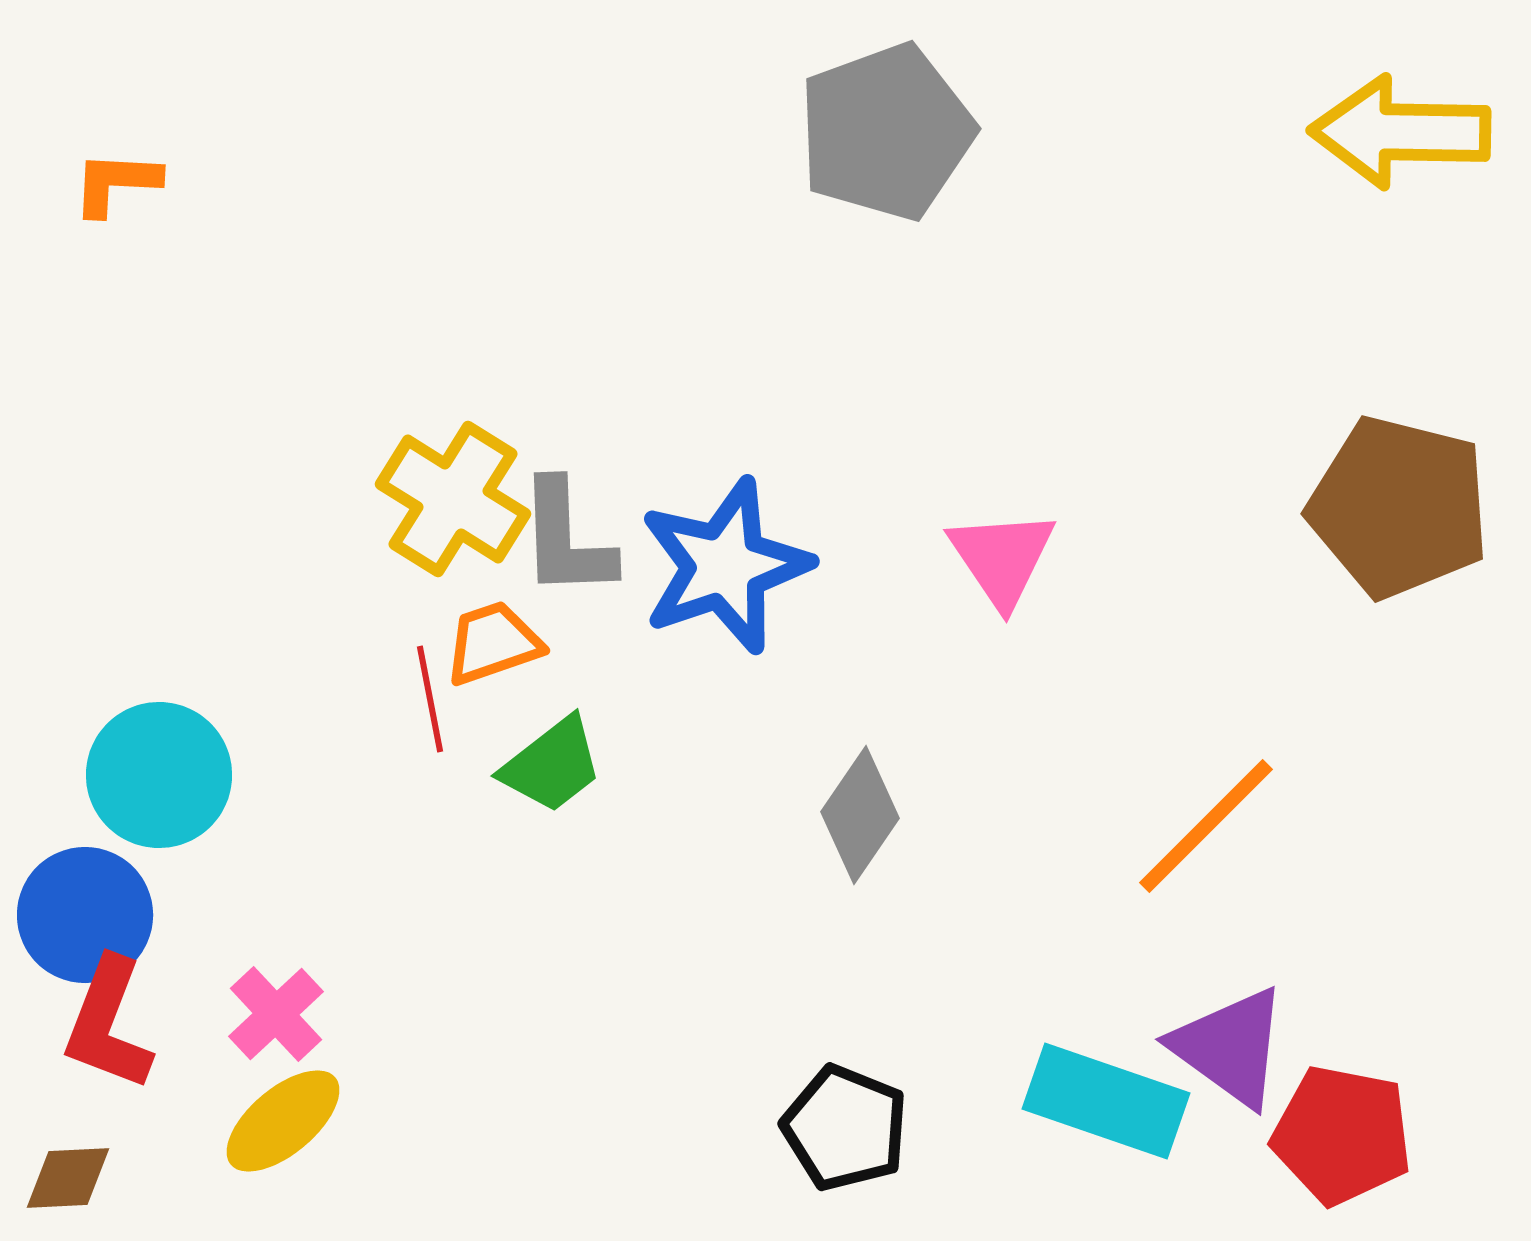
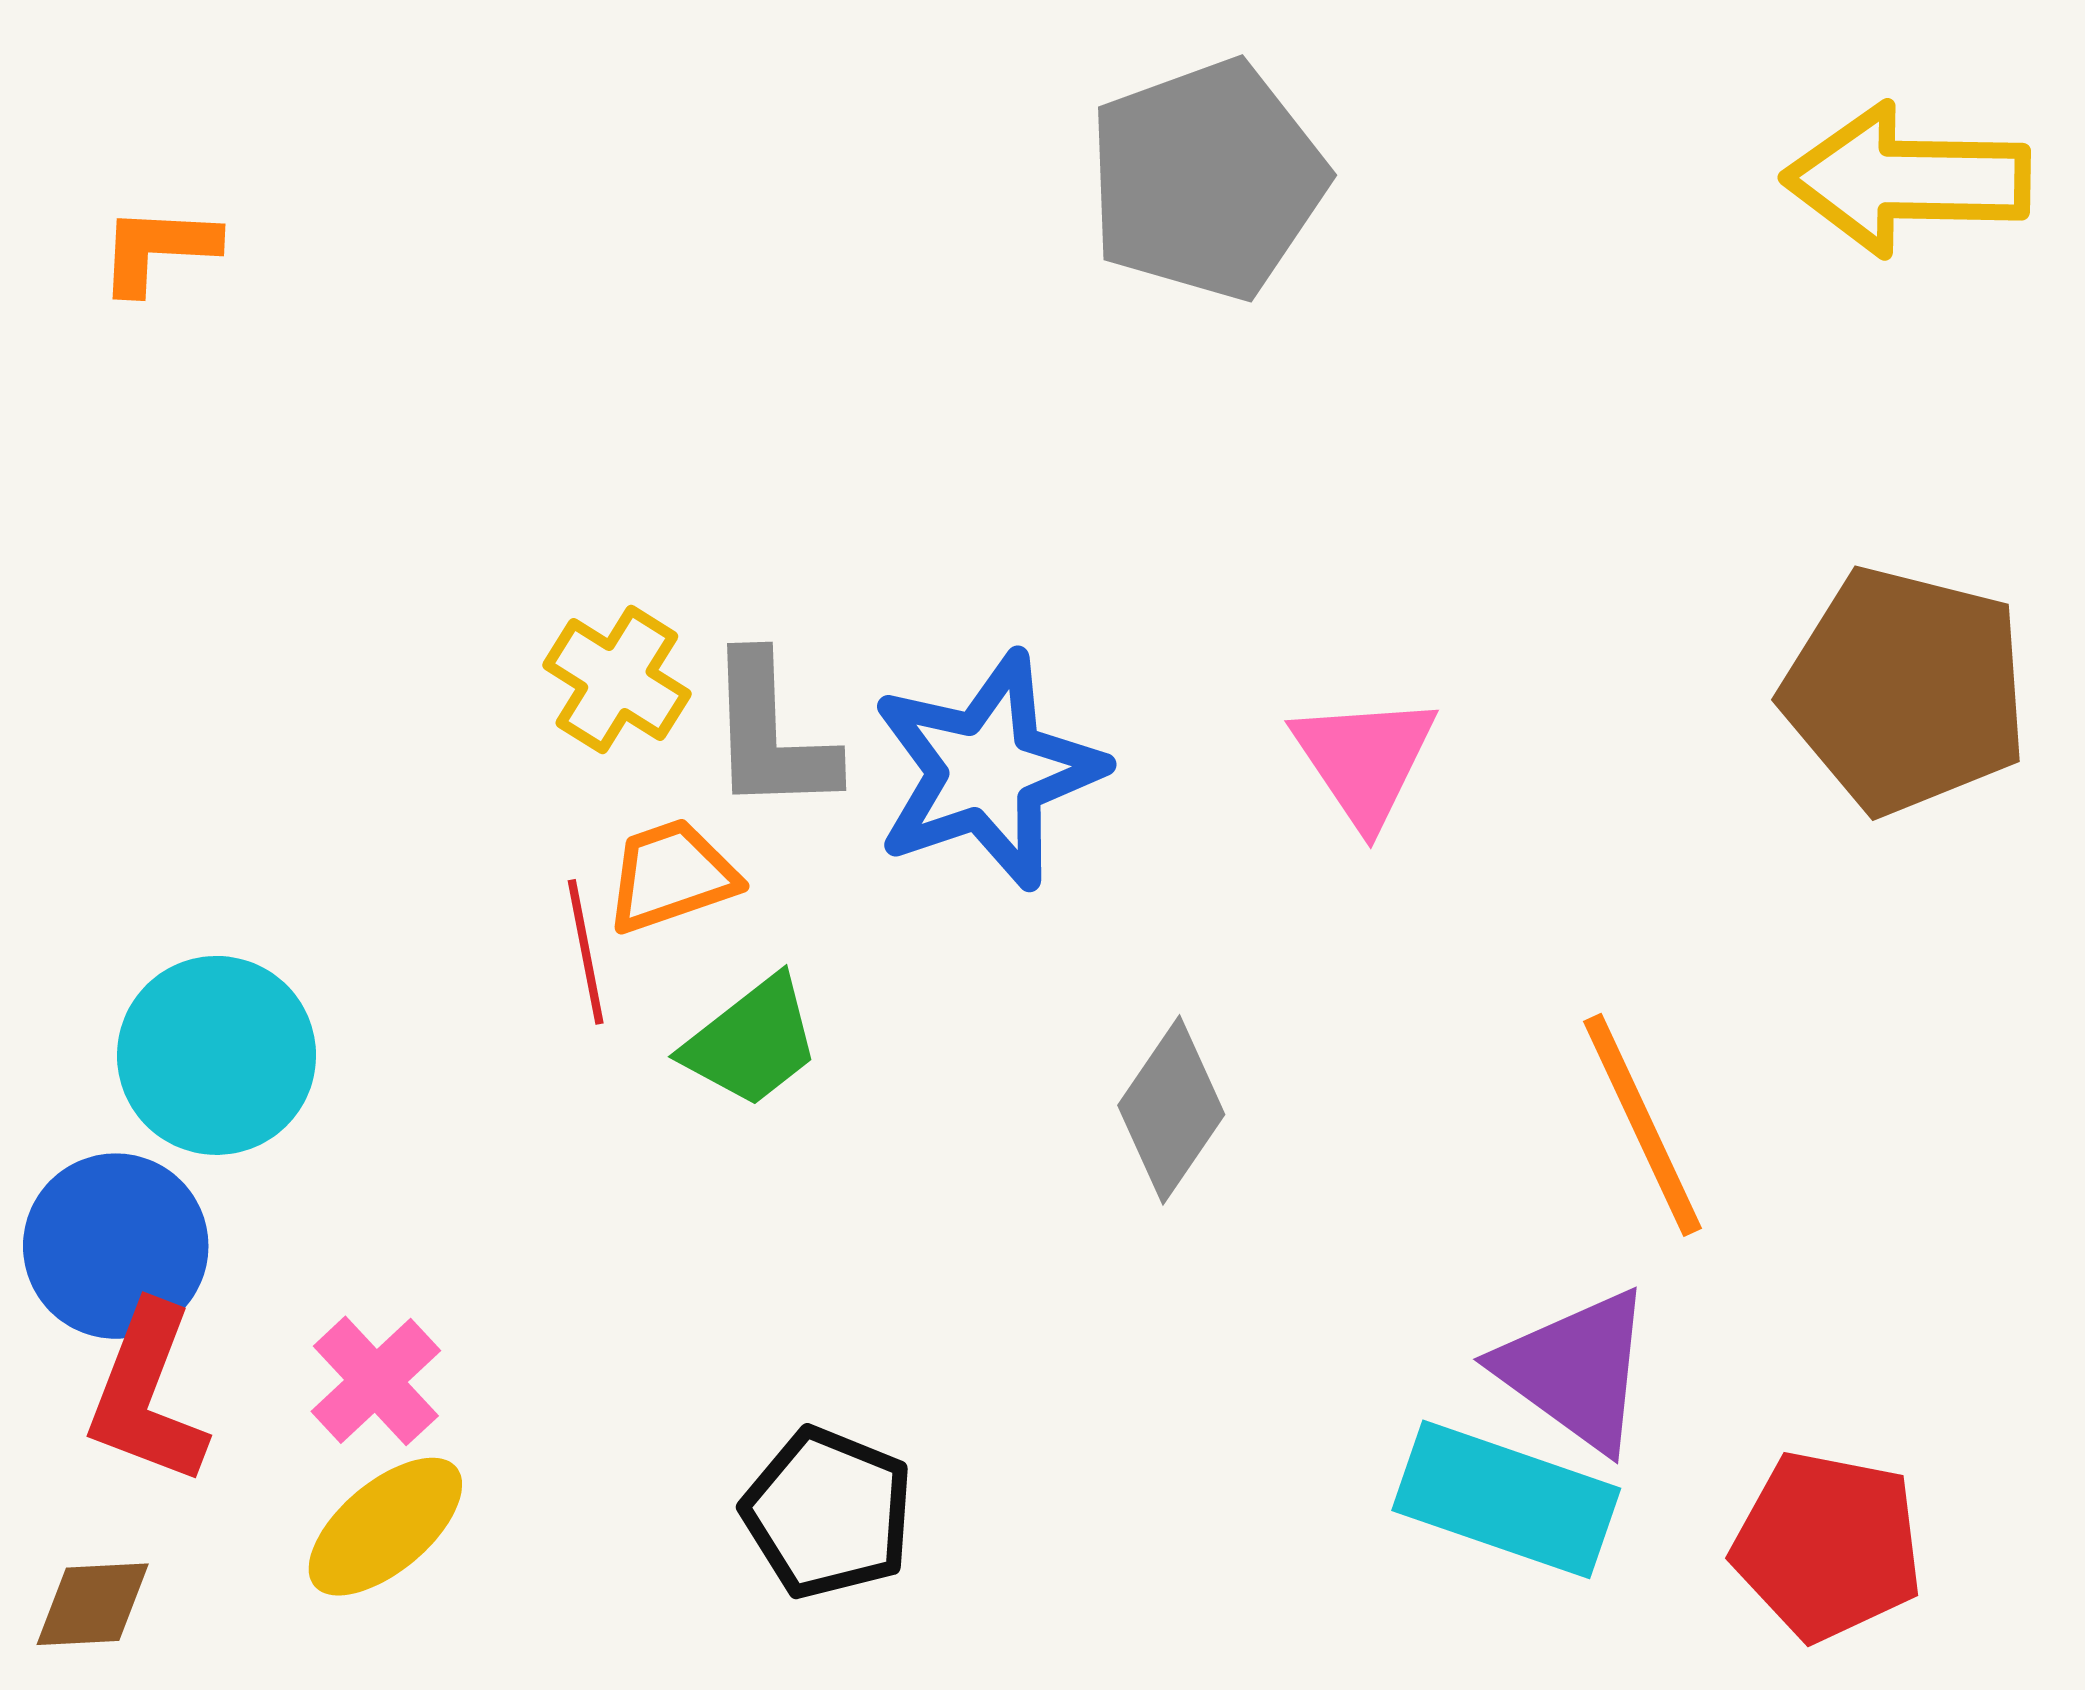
yellow cross: (453, 499) -> (617, 680), size x0.7
orange line: (1206, 826) -> (1642, 1125), turned -70
purple triangle: (1230, 1047) -> (1576, 1370), moved
black pentagon: (845, 1128) -> (828, 1513), moved

